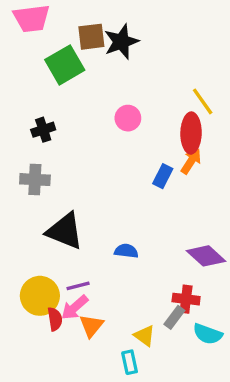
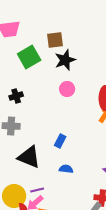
brown square: (91, 37) -> (55, 40), moved
black star: (121, 42) -> (65, 60), moved
blue rectangle: (163, 176) -> (60, 141), moved

